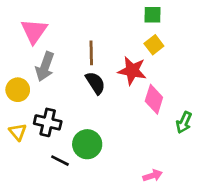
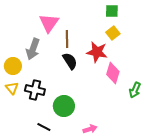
pink triangle: (34, 31) -> (49, 23), moved
yellow triangle: (18, 132) -> (12, 88), moved
black line: (60, 161) -> (44, 127), moved
pink arrow: (153, 176) -> (90, 129), moved

